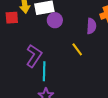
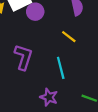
cyan line: (44, 71) -> (61, 68), moved

